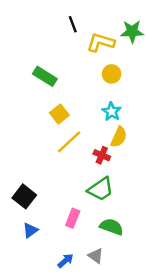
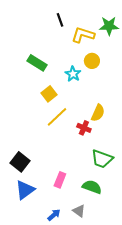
cyan star: (112, 112) -> (73, 74), moved
green trapezoid: (101, 189) -> (102, 159), moved, turned 55
blue triangle: (30, 230) -> (25, 190), size x1.5

